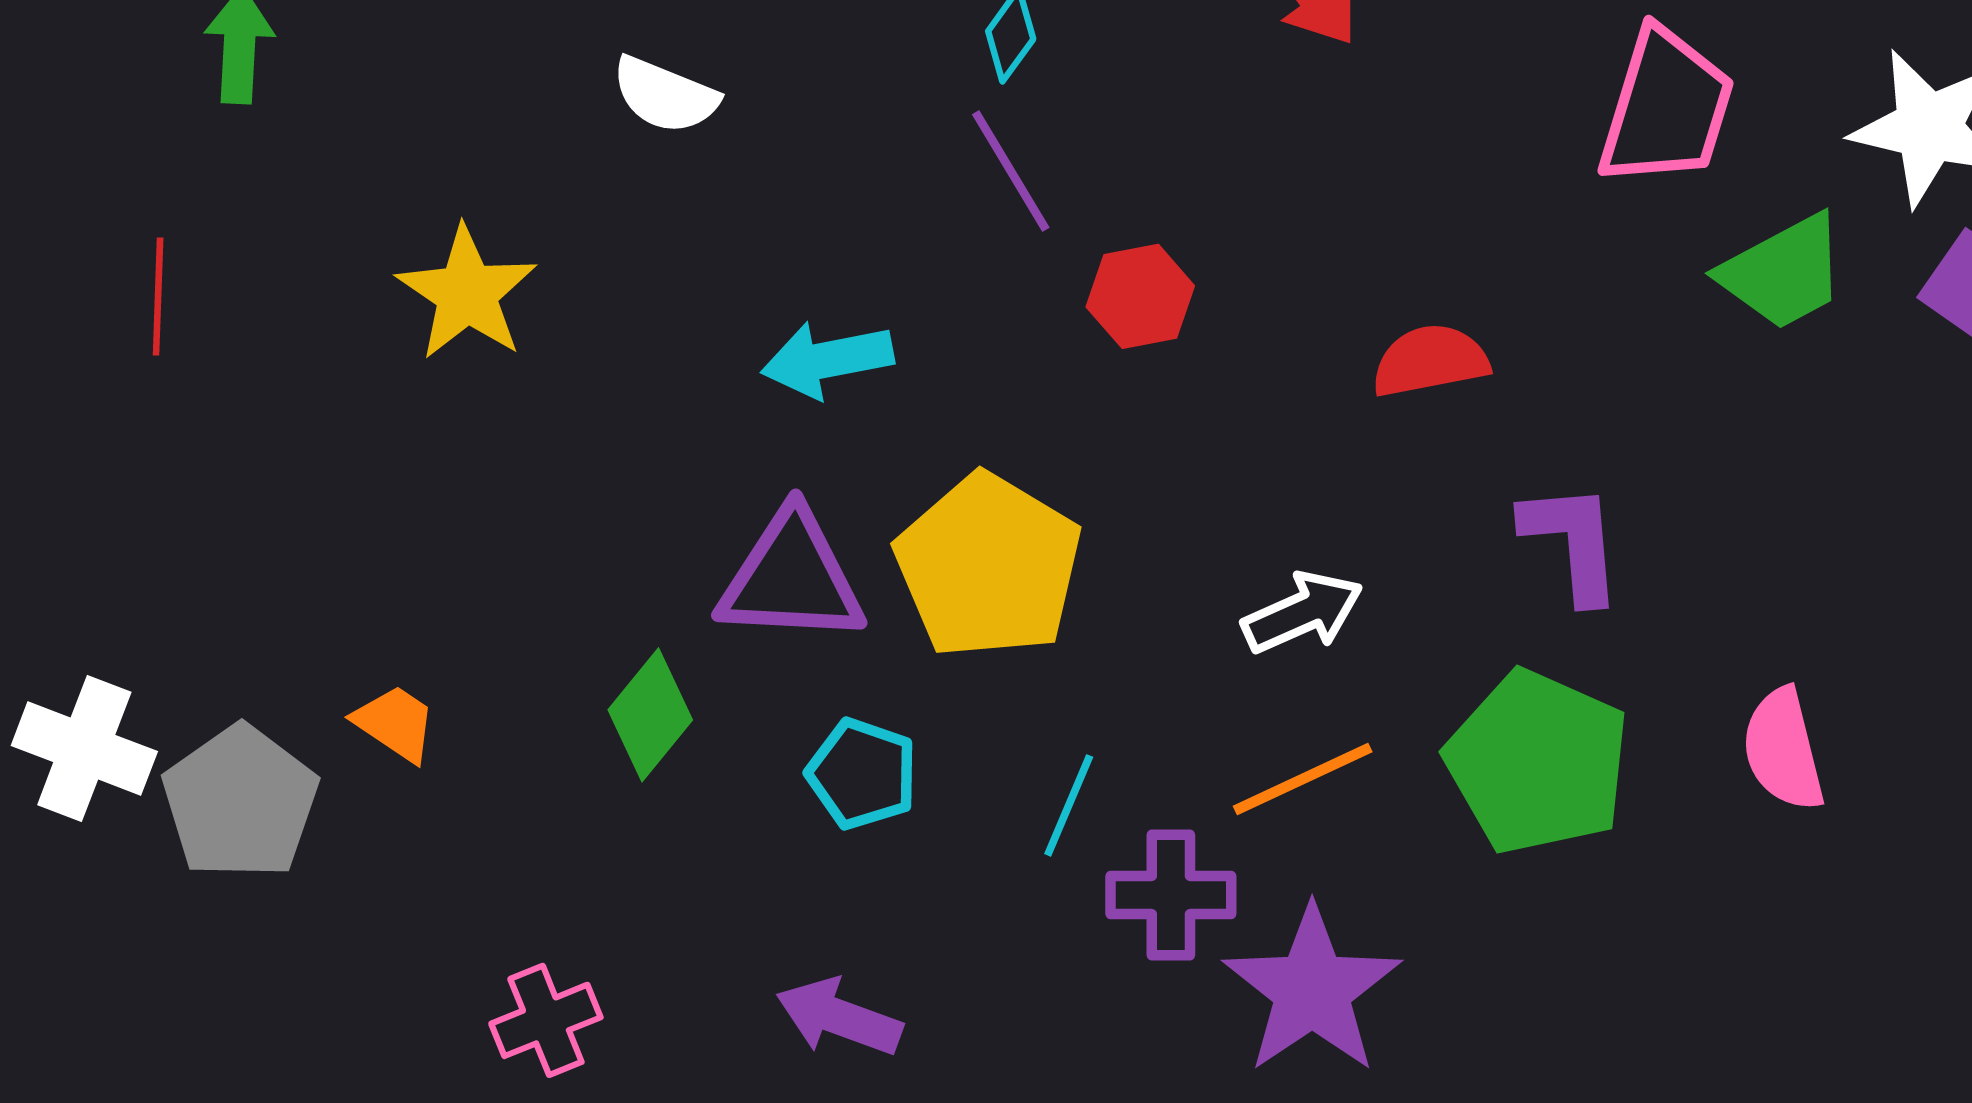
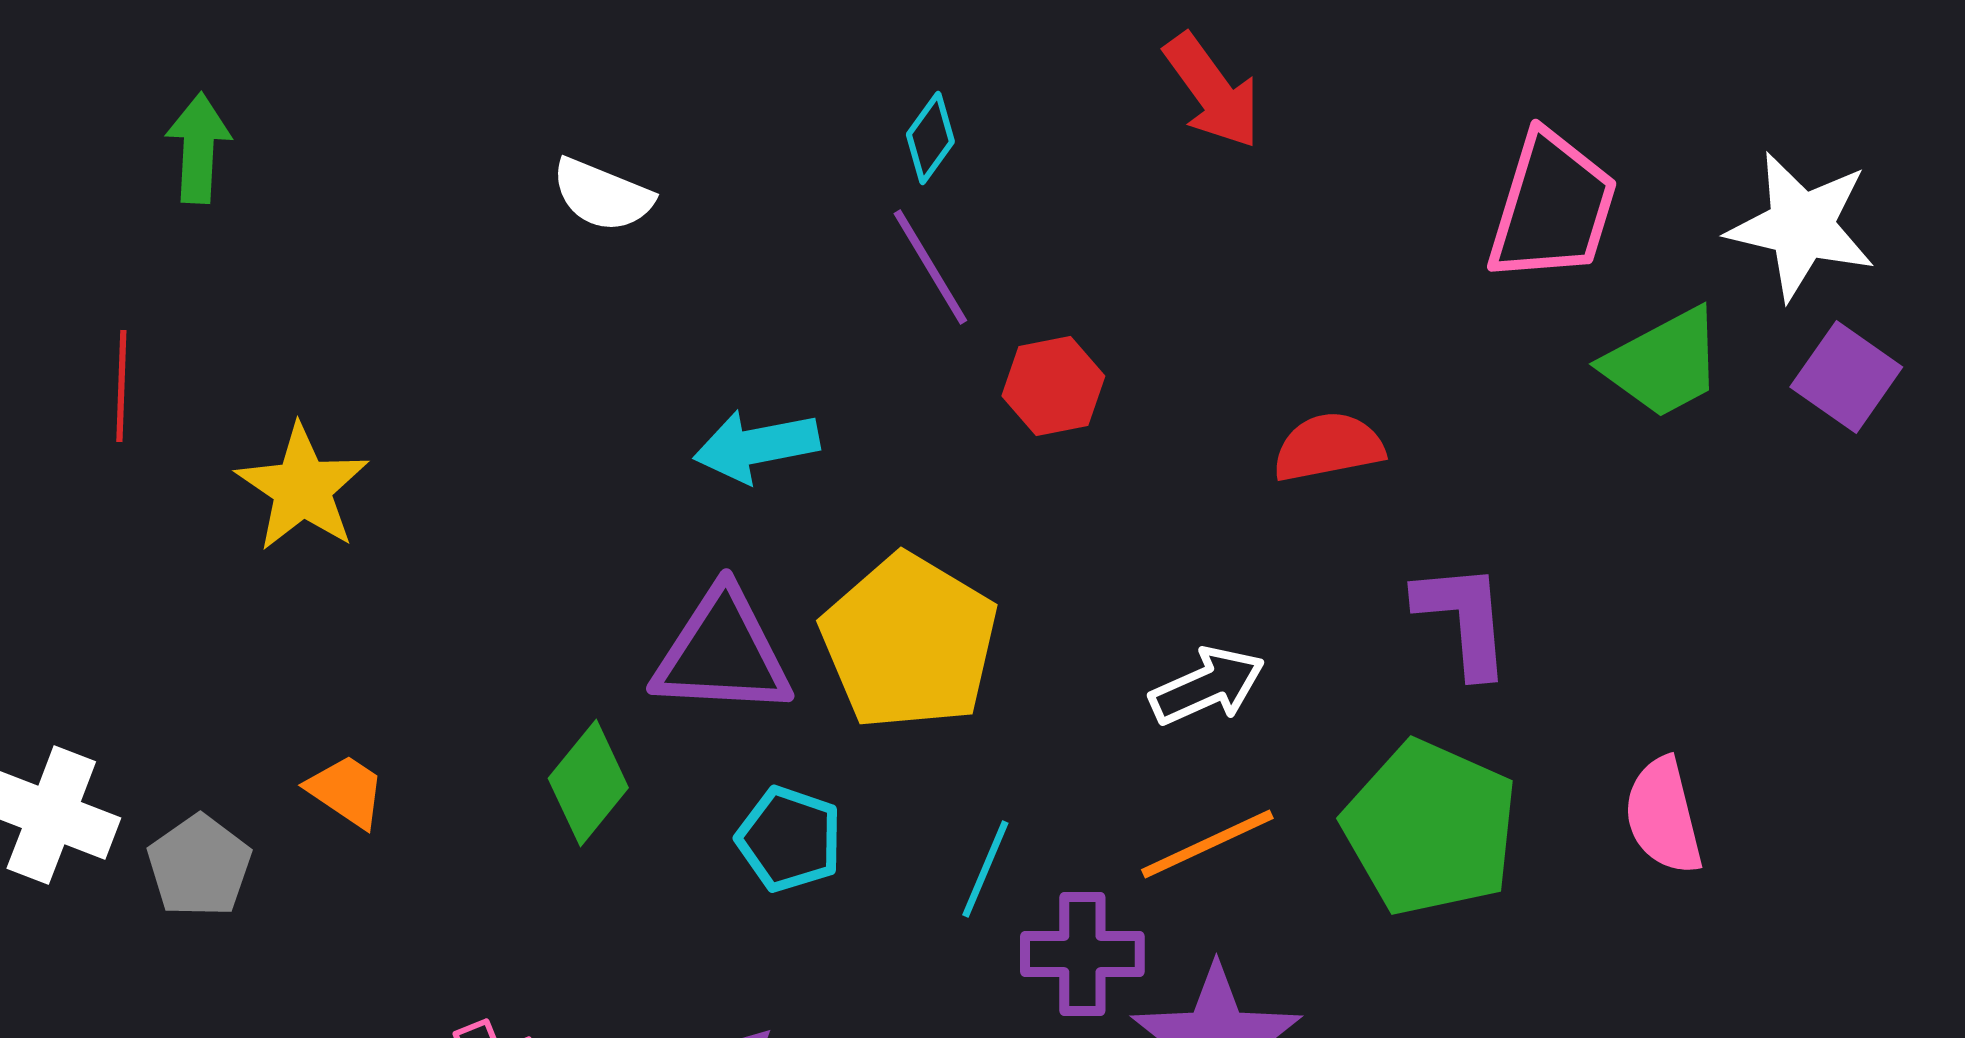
yellow star: (467, 293) -> (302, 488), moved
gray pentagon: (240, 802) -> (199, 866), size x0.7

